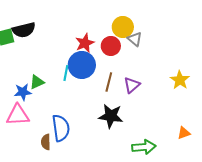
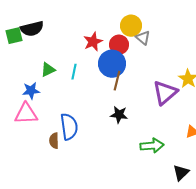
blue circle: (82, 65) -> (112, 64), moved
green triangle: (37, 82) -> (48, 70), moved
purple triangle: (132, 85) -> (165, 93), moved, size x1.5
black star: (111, 116) -> (119, 115), size x0.7

